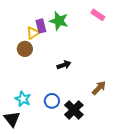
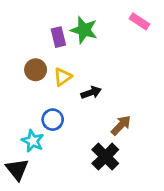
yellow triangle: (33, 33) -> (63, 77), moved
brown arrow: (99, 88) -> (121, 125), moved
blue circle: (52, 101) -> (53, 120), moved

